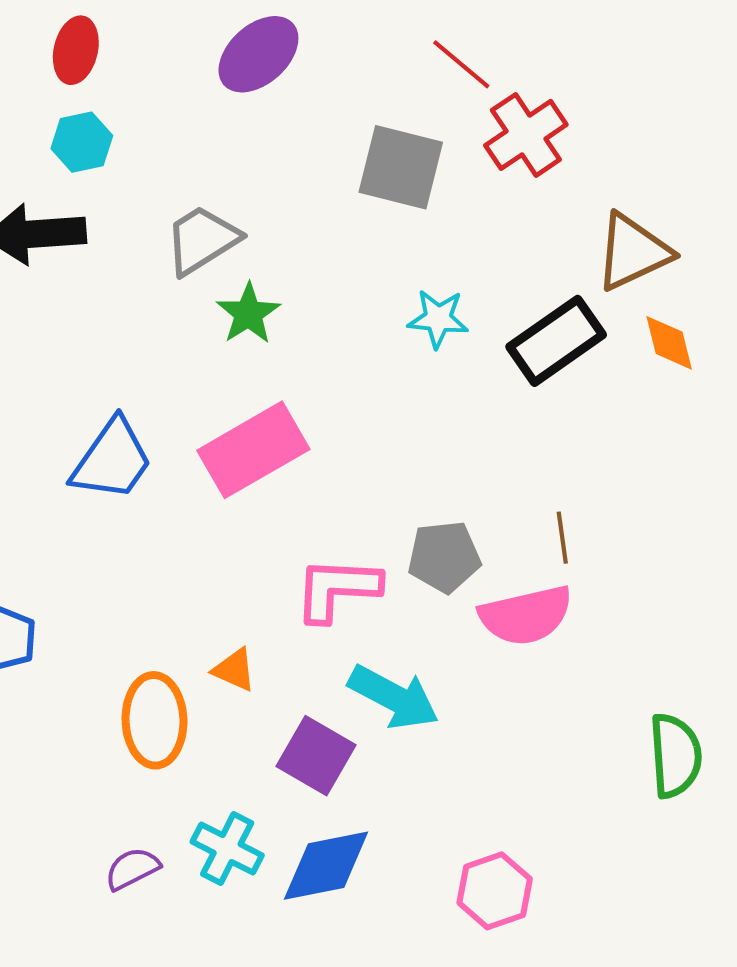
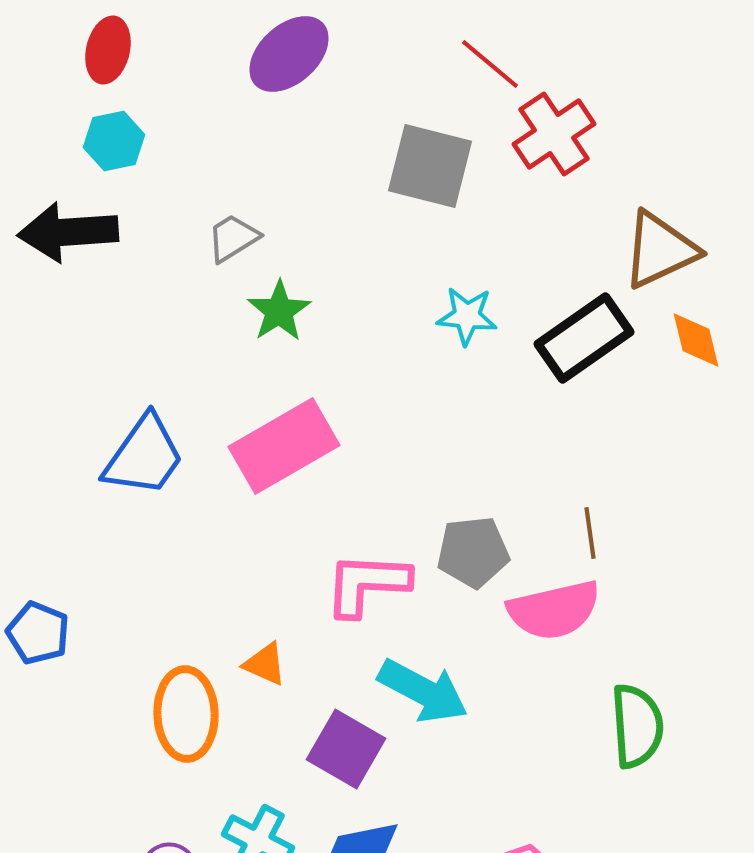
gray trapezoid: (202, 240) -> (233, 238), size x0.7
green semicircle: (675, 756) -> (637, 726), moved

